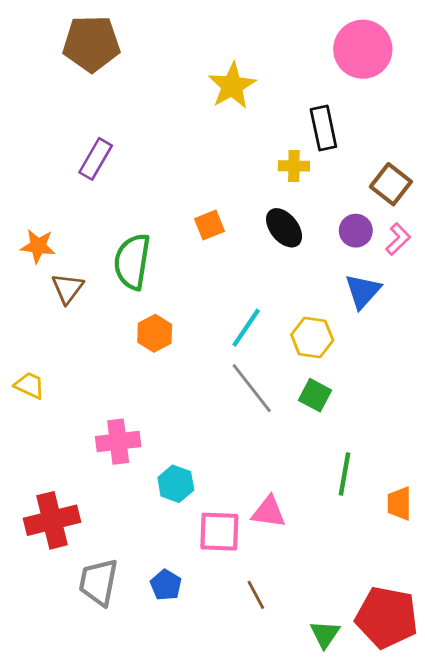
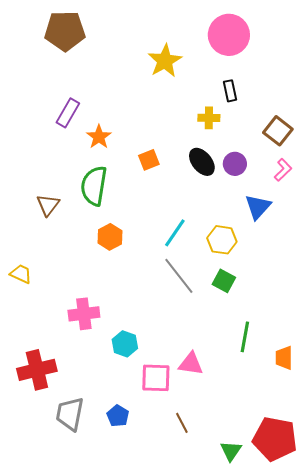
pink circle: (363, 49) -> (229, 35), moved
black rectangle: (323, 128) -> (230, 91), size x0.7
purple circle: (356, 231) -> (235, 164), moved
orange star: (38, 246) -> (99, 137), moved, turned 30

